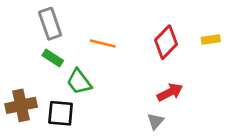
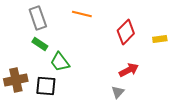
yellow rectangle: (211, 40) -> (160, 39), moved
orange line: (103, 43) -> (82, 14), moved

